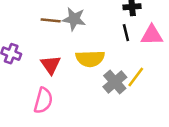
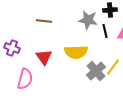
gray star: (74, 19) -> (88, 20), moved
pink semicircle: (43, 101) -> (25, 79), moved

